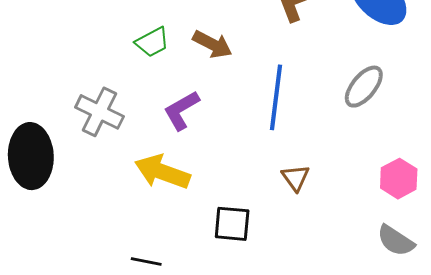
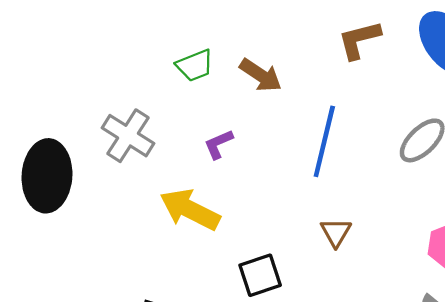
purple L-shape: (181, 110) -> (218, 144), size x0.7
black square: (232, 224) -> (260, 275), turned -30

